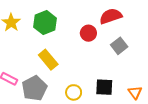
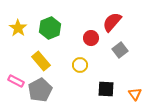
red semicircle: (111, 16) -> (112, 22), turned -30
yellow rectangle: (48, 60) -> (41, 61), moved
yellow circle: (74, 92) -> (80, 65), moved

